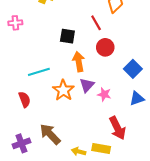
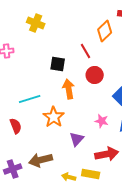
purple triangle: (87, 85) -> (77, 139), moved
pink star: (104, 94) -> (102, 121), moved
red arrow: (117, 128) -> (107, 154), turned -75
brown arrow: (50, 134) -> (41, 160), turned -60

